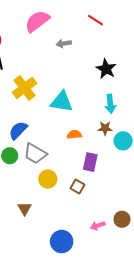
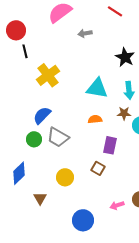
cyan triangle: (62, 102) -> (97, 88), moved
yellow circle: (48, 179) -> (65, 177), moved
brown triangle: (25, 209) -> (40, 198), moved

